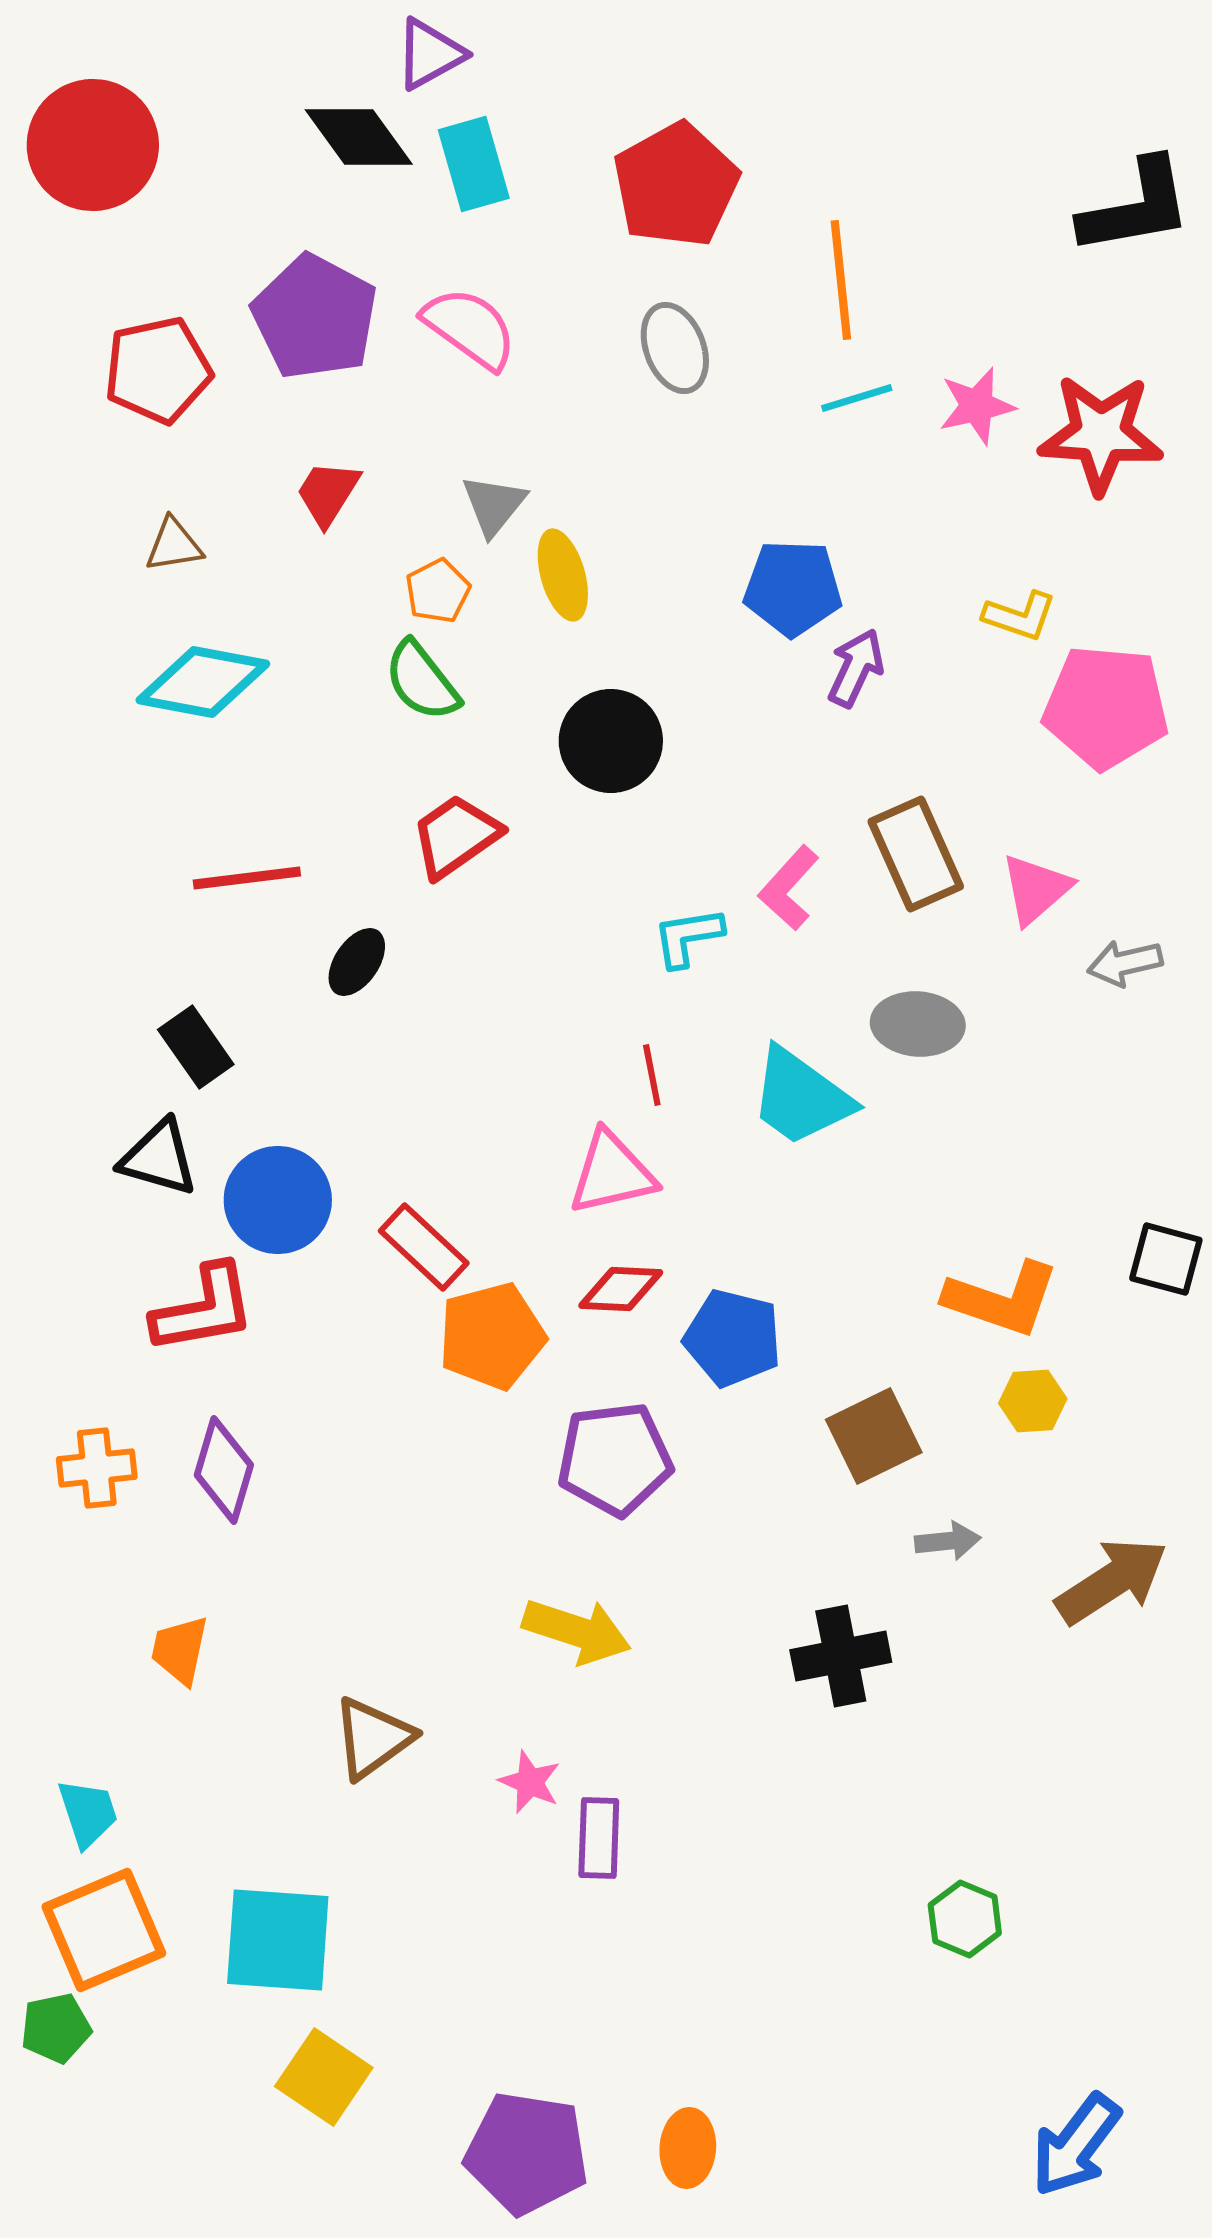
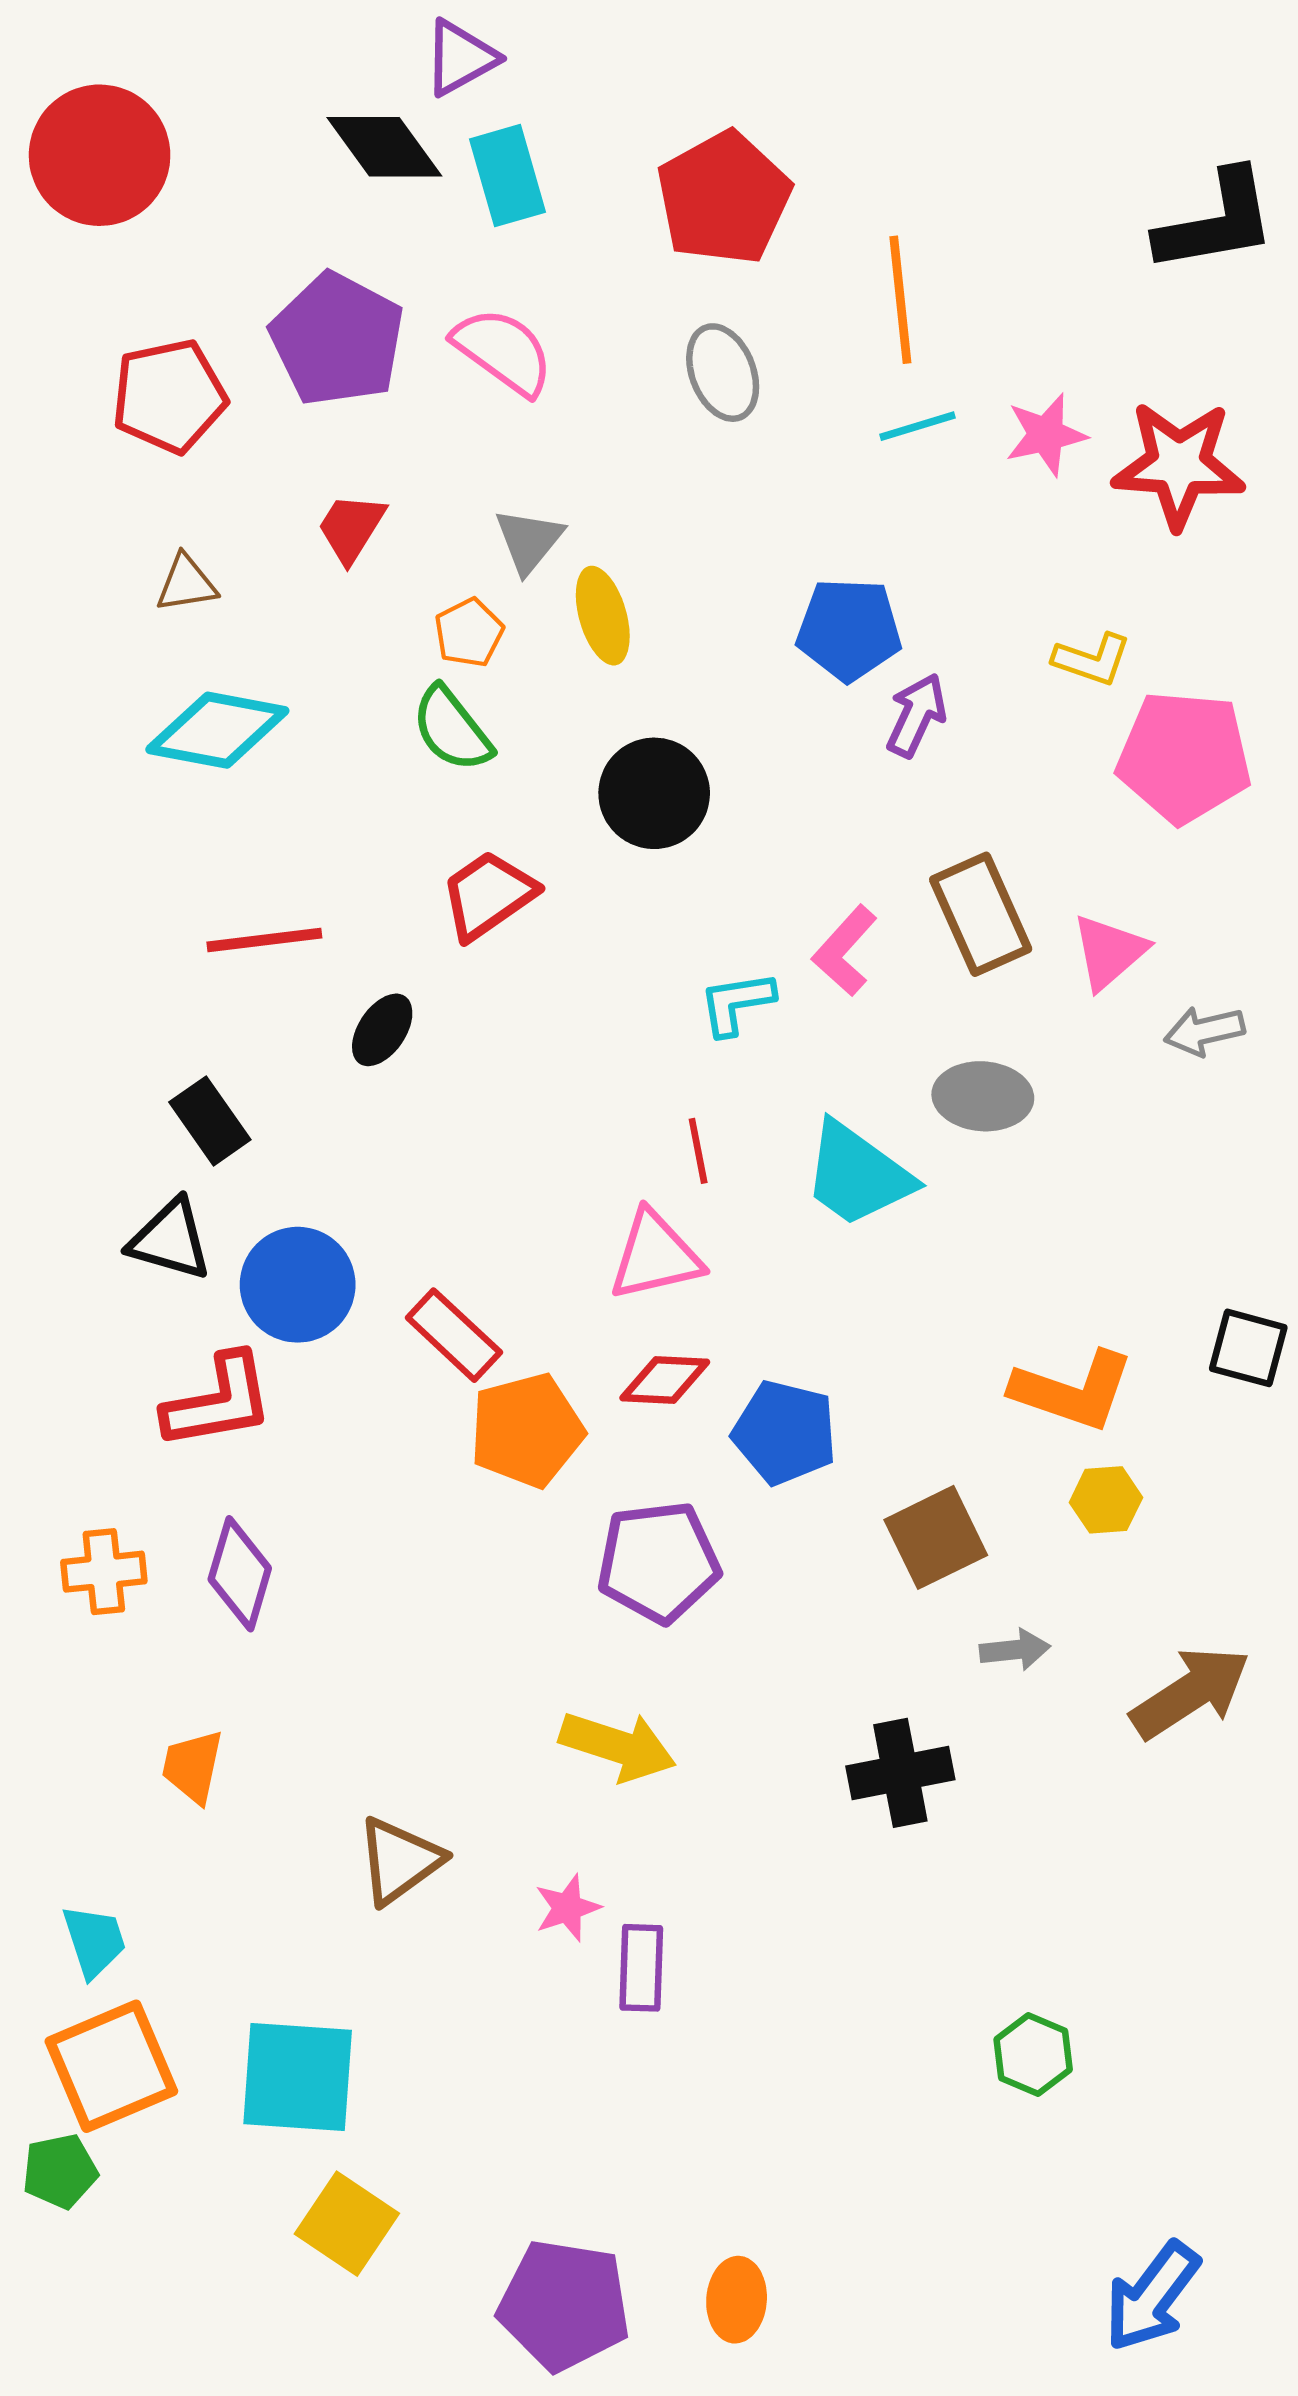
pink star: (530, 1782) -> (567, 1908), turned 30

